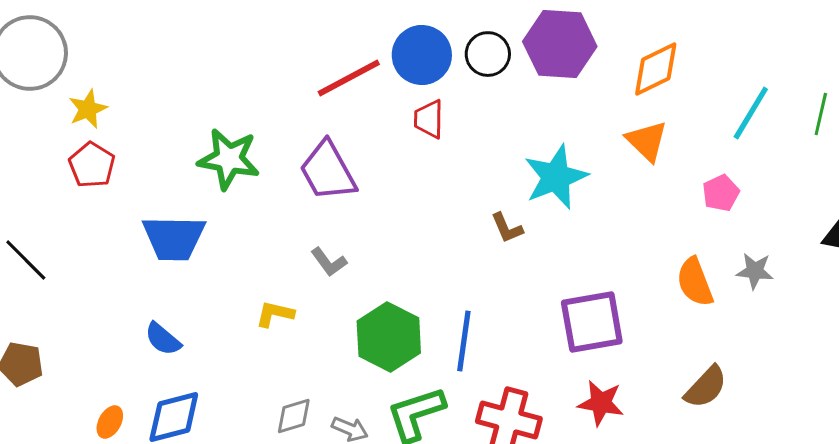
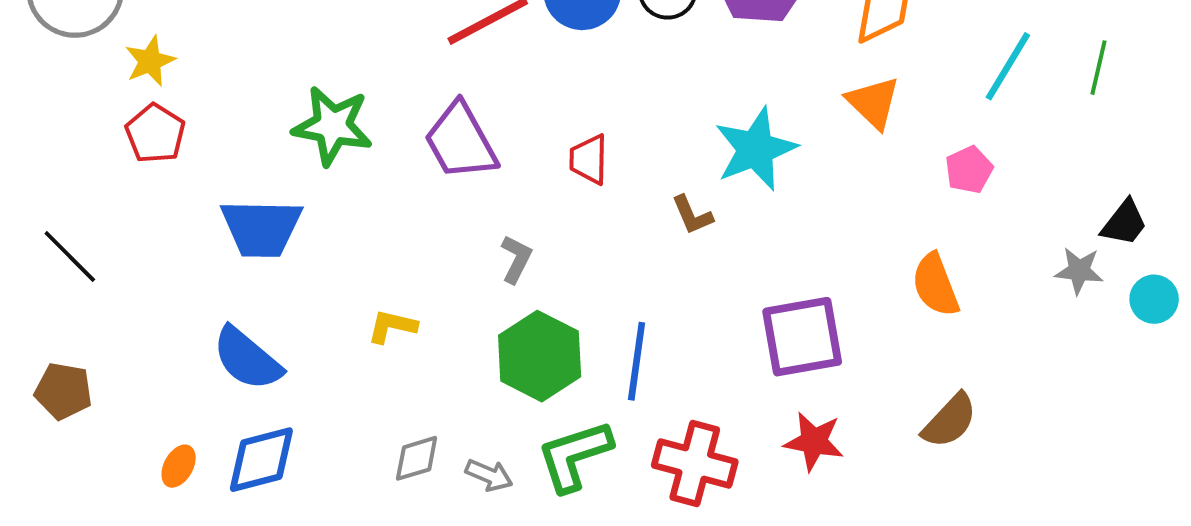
red trapezoid: (429, 119) -> (589, 159), moved
gray L-shape: (329, 262) -> (516, 259), moved, turned -117
gray star: (755, 271) -> (1079, 271), moved
blue semicircle: (163, 339) -> (247, 359), size x1.5

